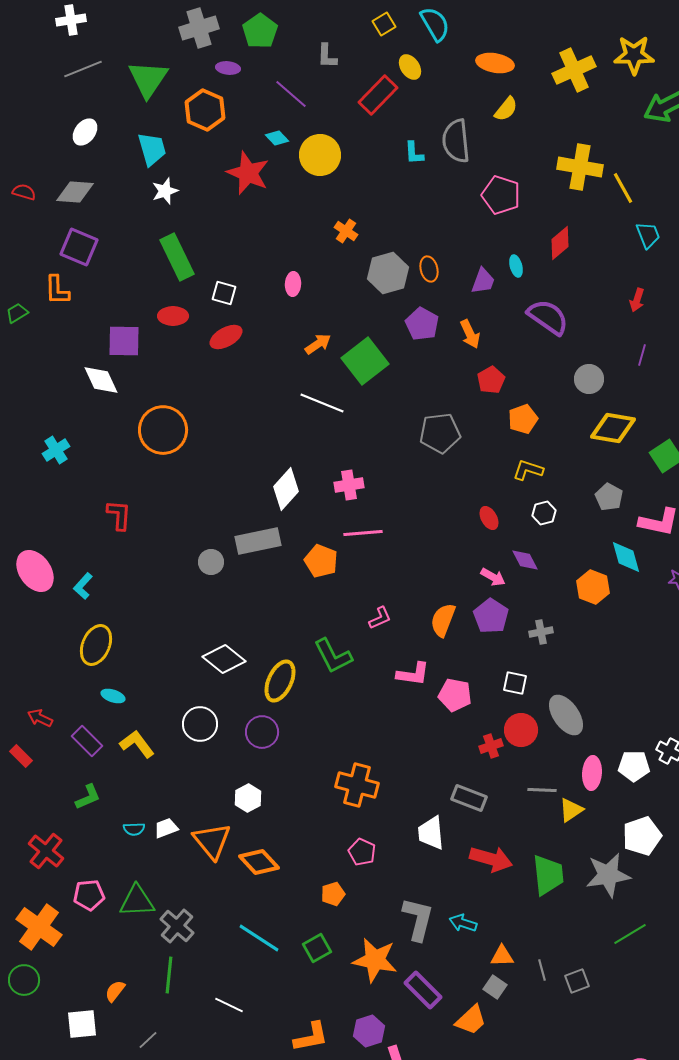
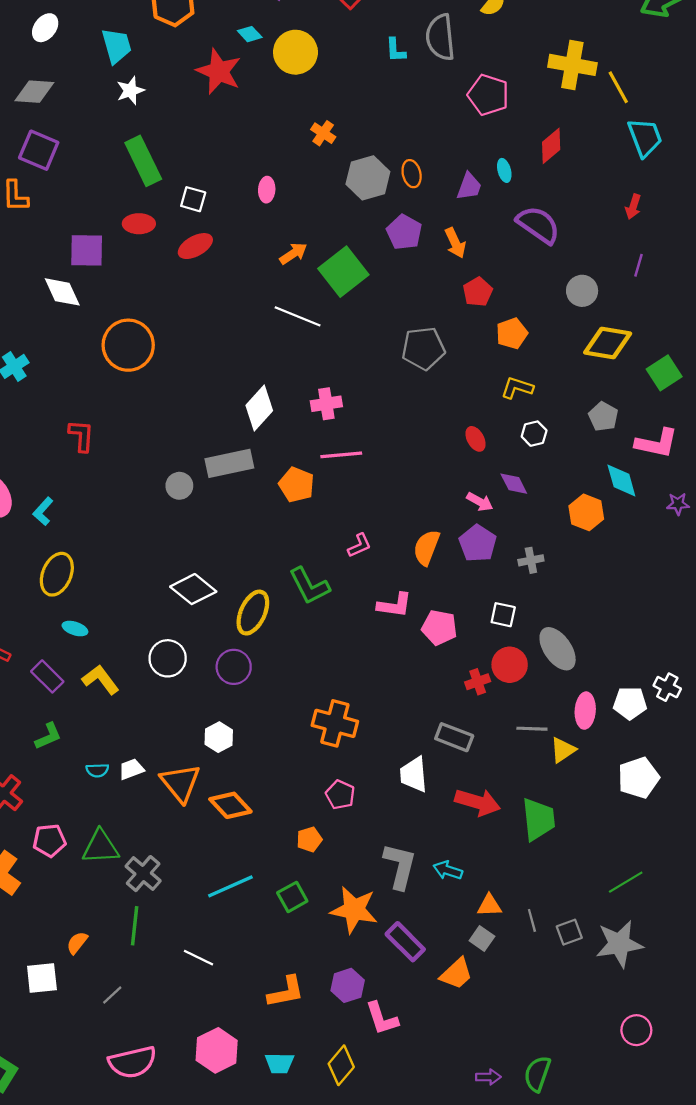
cyan trapezoid: (648, 235) -> (645, 137), size x1.4
gray star: (608, 875) -> (619, 944), moved
cyan line: (259, 938) -> (230, 886), turned -57

